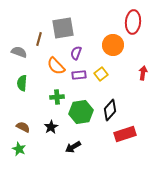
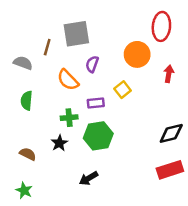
red arrow: (143, 73) -> (169, 74), moved
purple rectangle: (79, 75) -> (96, 103), moved
black diamond: (110, 110) -> (171, 133), moved, turned 35
black star: (51, 127) -> (59, 143), moved
red rectangle: (125, 134) -> (170, 170), moved
green star: (19, 149) -> (24, 190), moved

